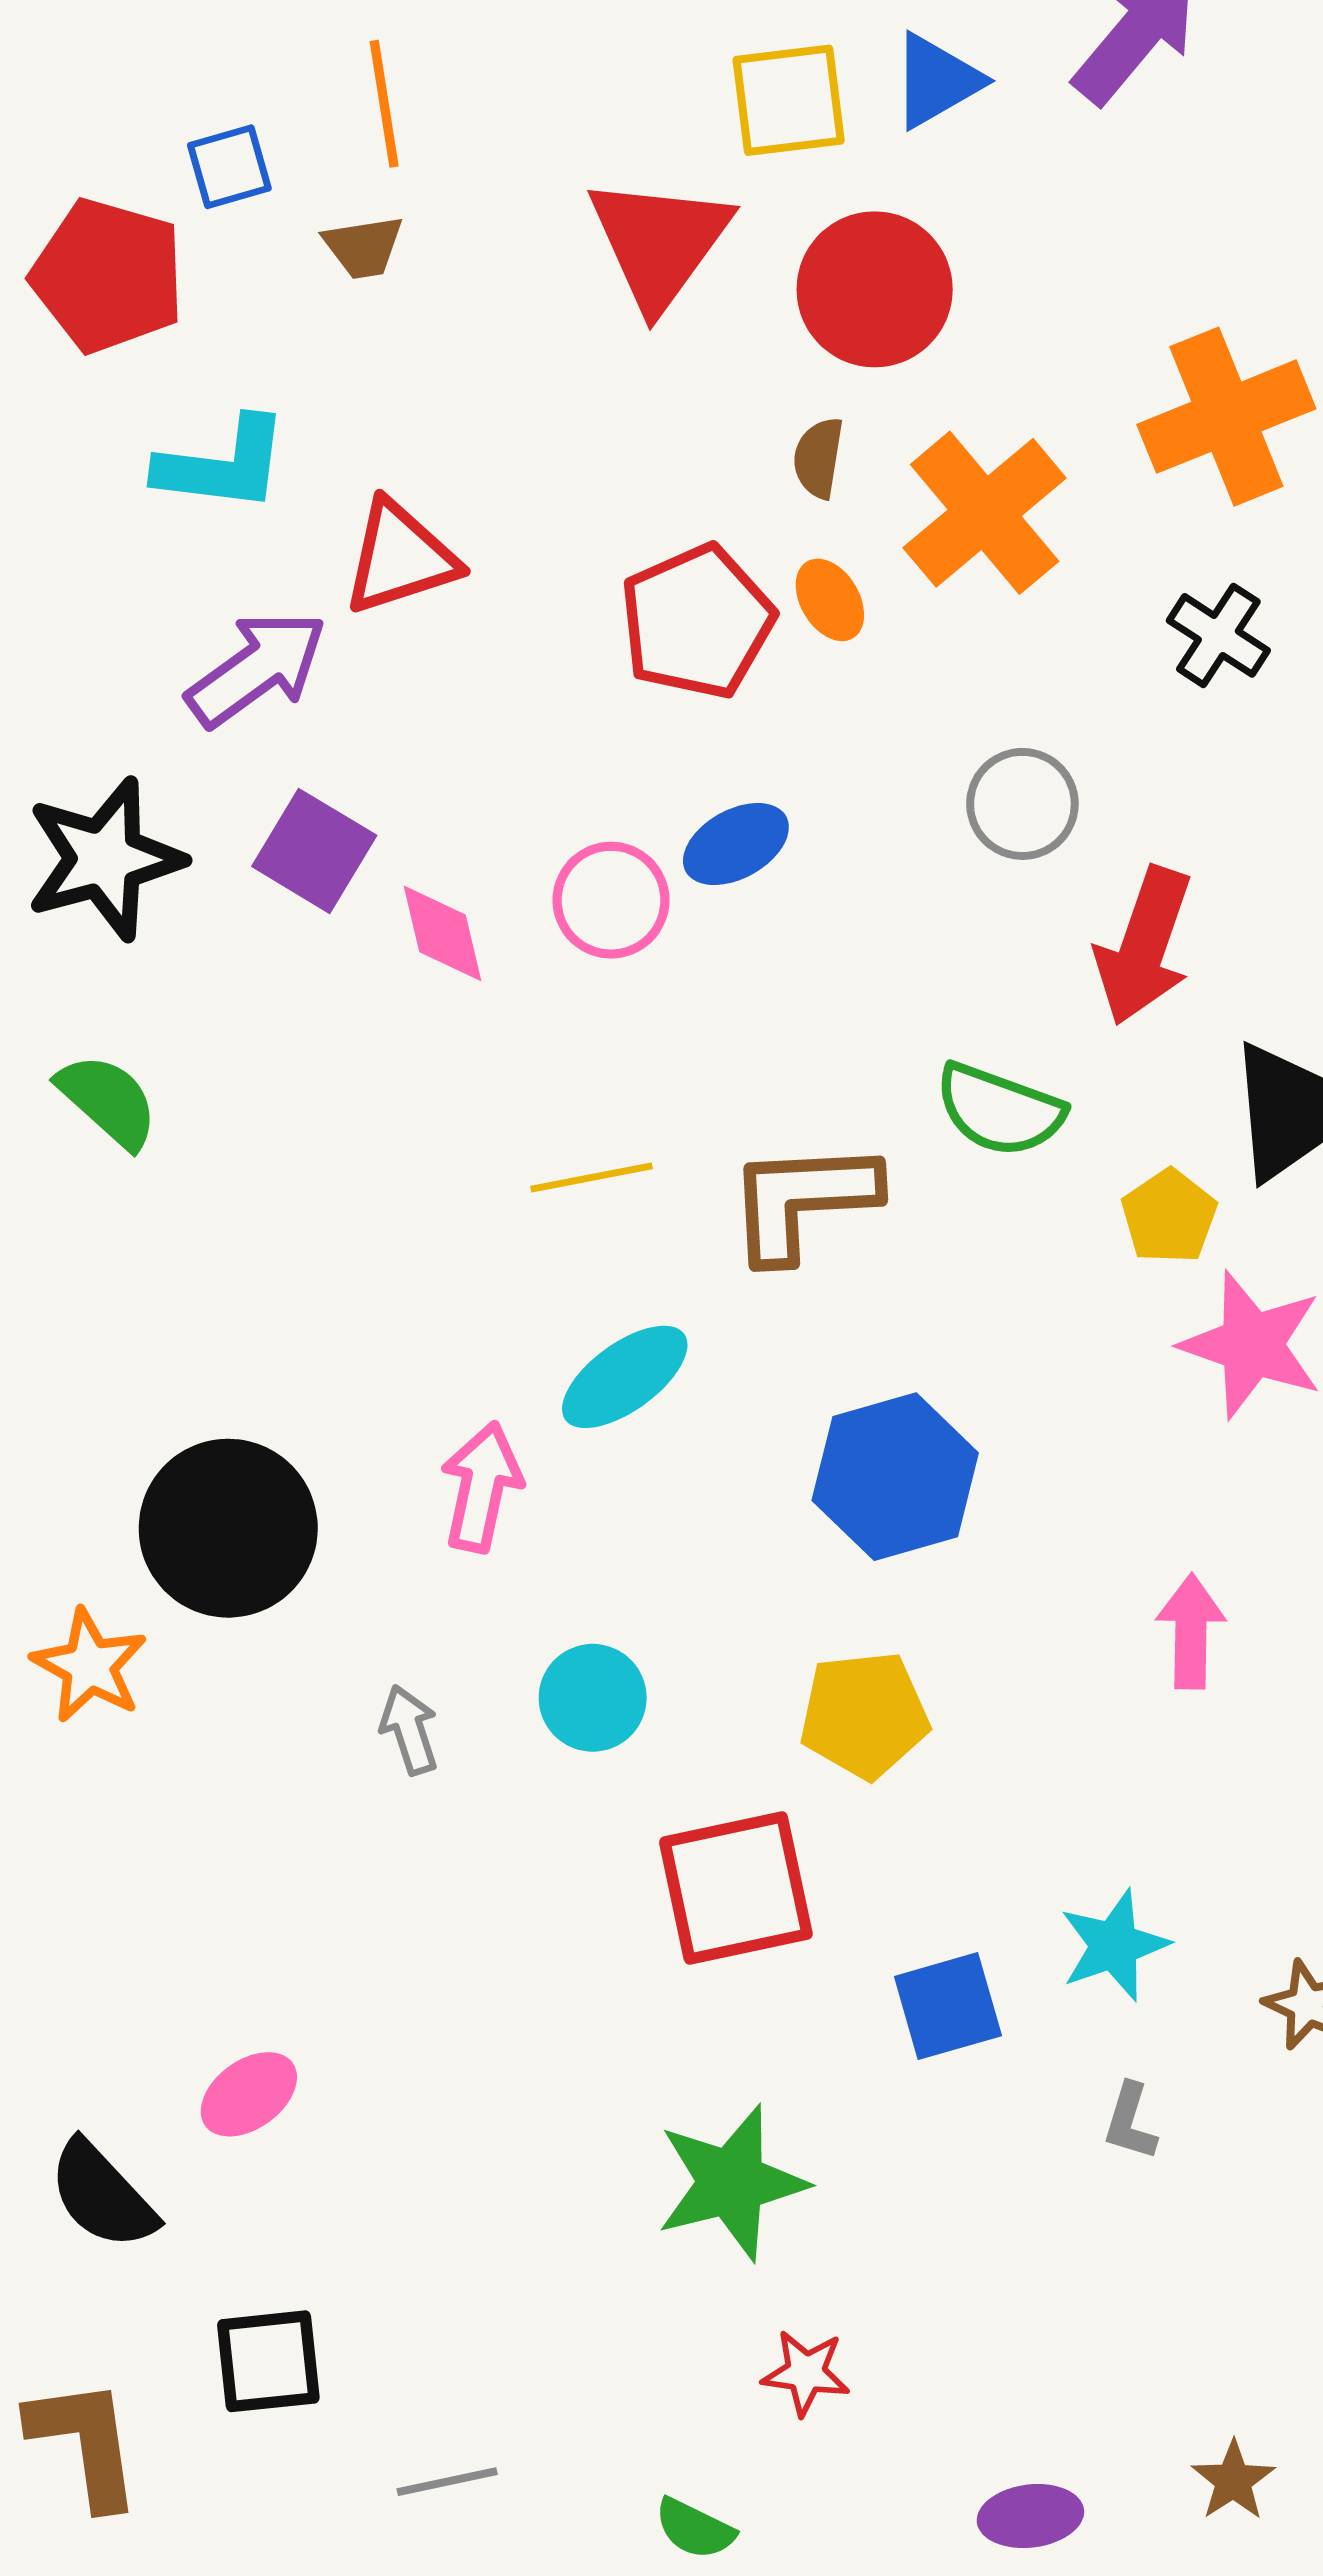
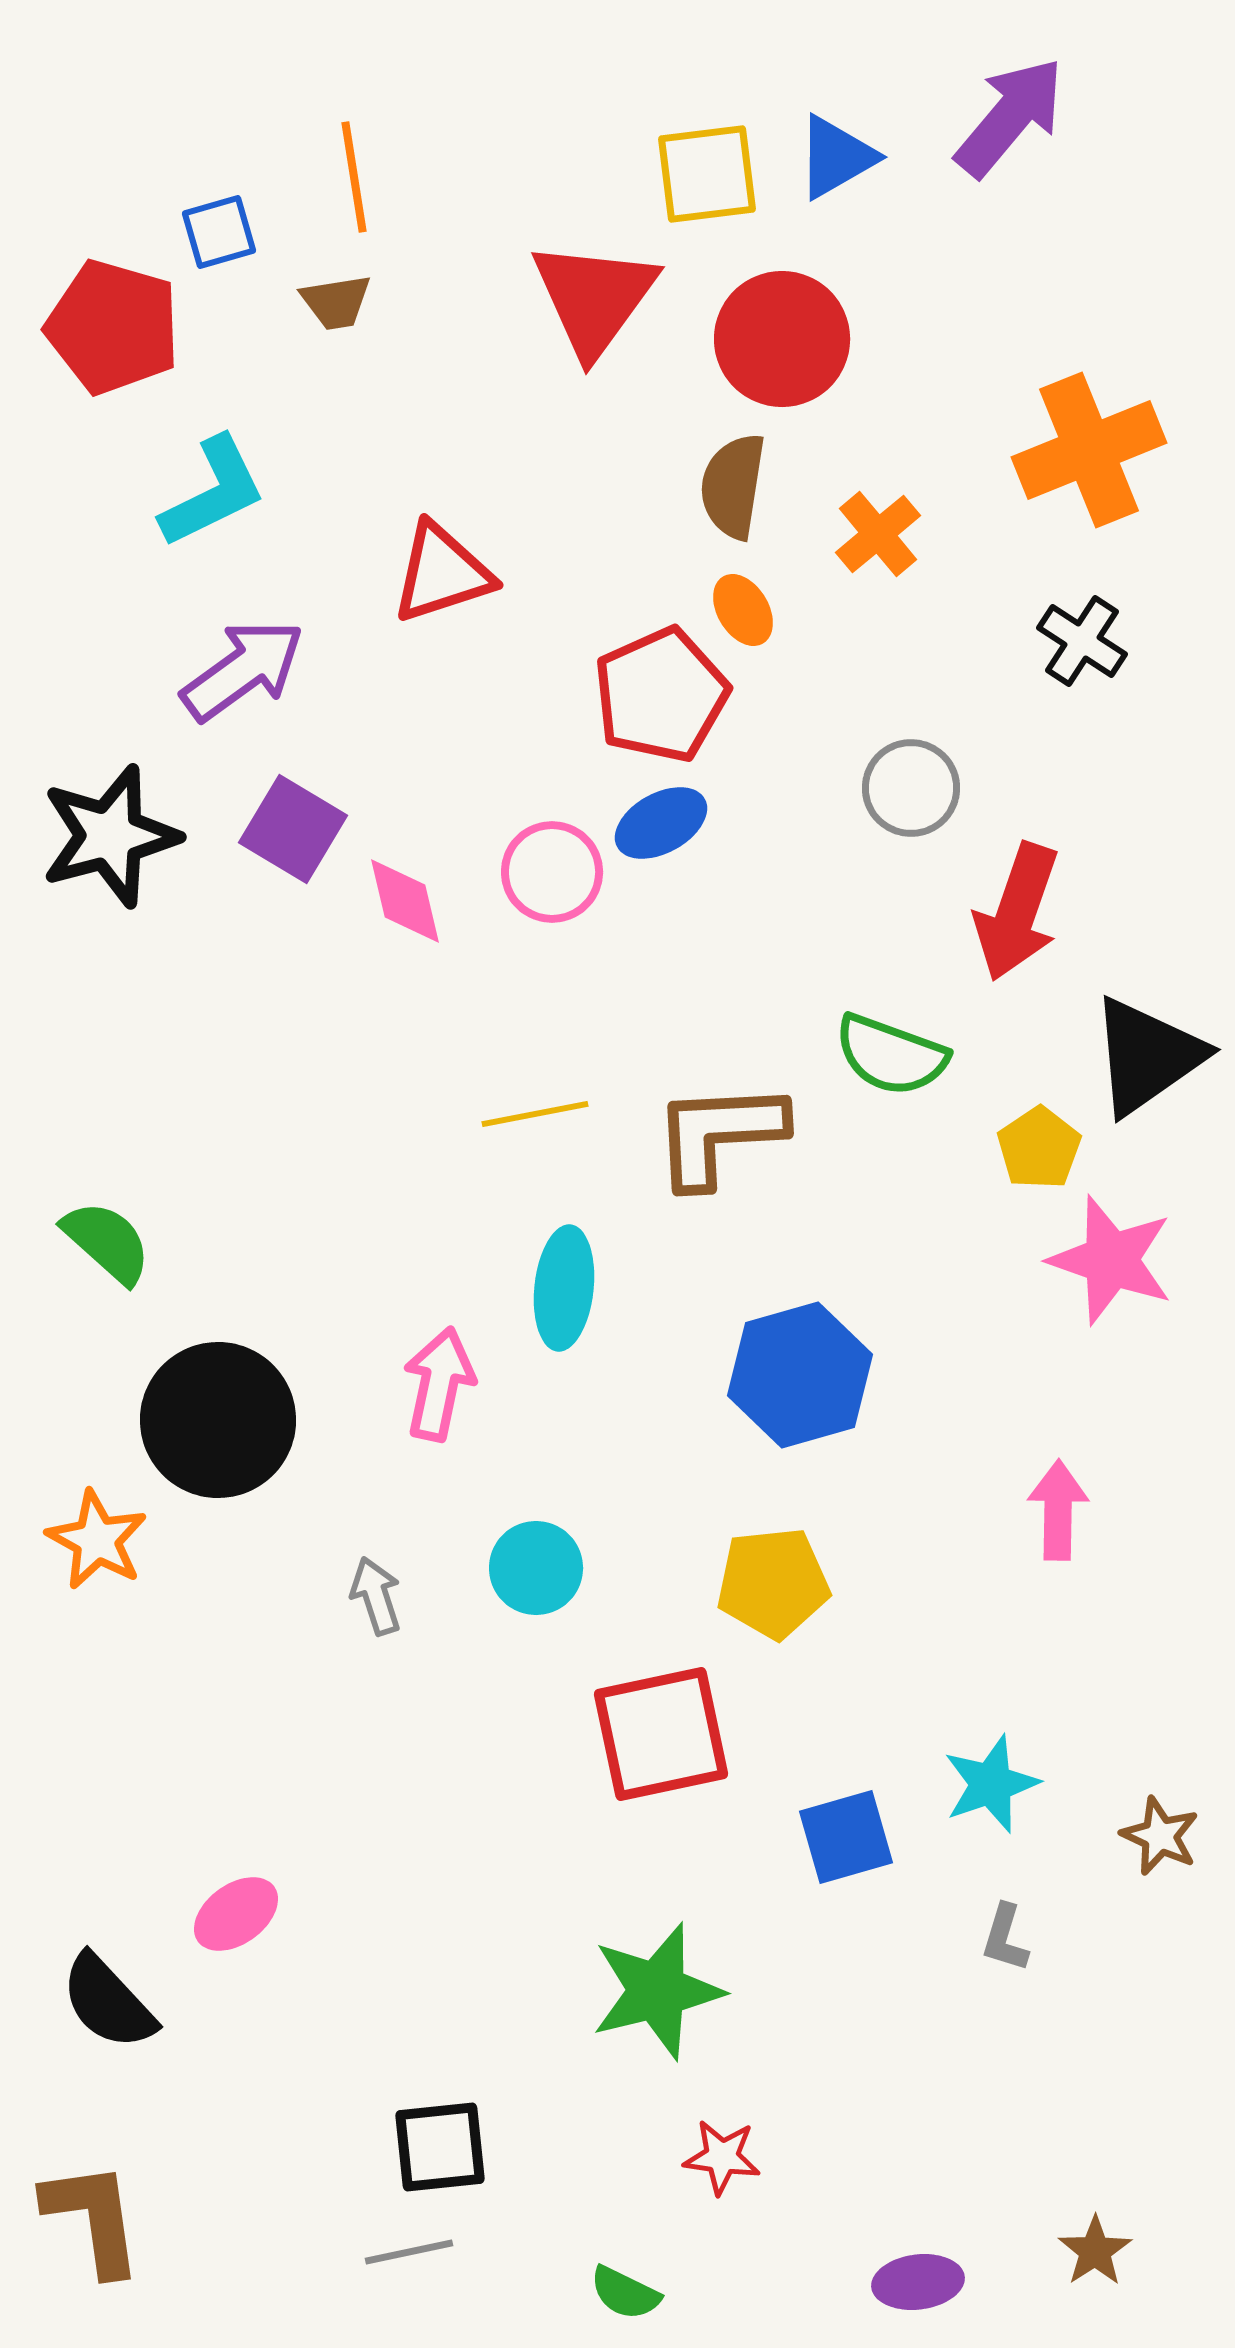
brown semicircle: (818, 458) -> (733, 486), size x1.5
cyan L-shape: (223, 465) -> (213, 492), turned -33
orange cross: (985, 513) -> (878, 534), size x0.6
red triangle: (400, 558) -> (442, 573), moved
red pentagon: (697, 622) -> (661, 695), moved
green semicircle: (108, 1101) -> (107, 1242), moved
cyan ellipse: (625, 1377) -> (564, 1288), turned -48
black square: (268, 2361) -> (440, 2147), moved

